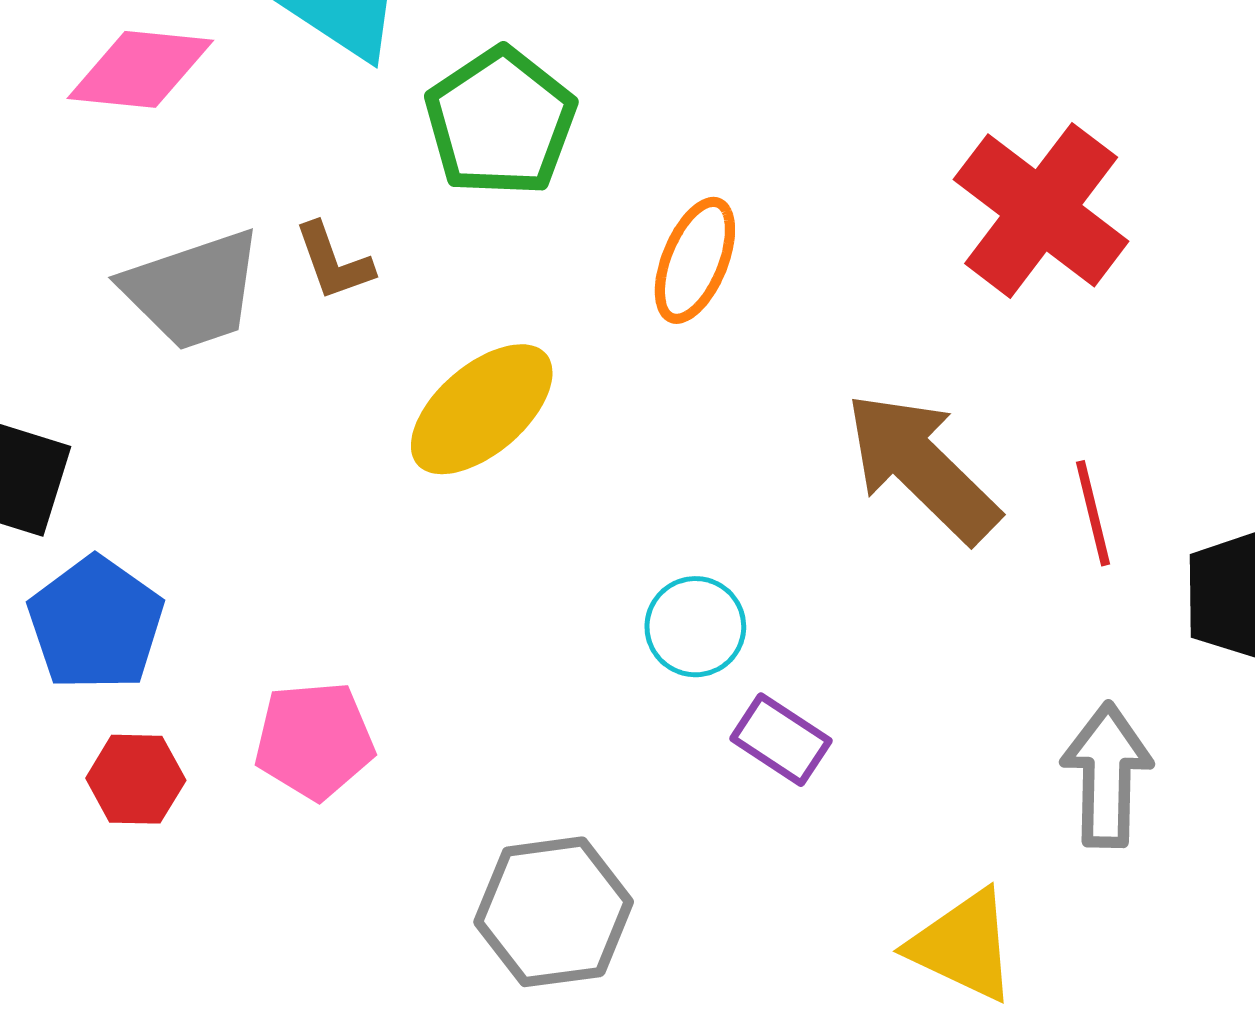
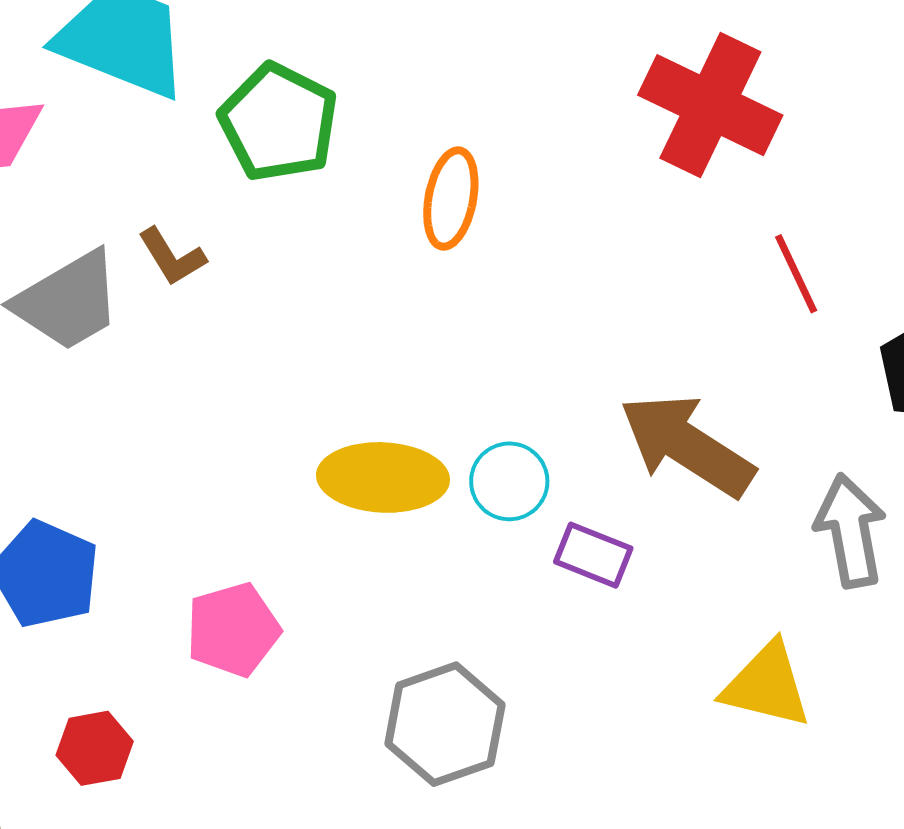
yellow ellipse: (482, 409) -> (383, 477), moved, turned 55
brown arrow: (922, 467) -> (687, 445), moved
red line: (1093, 513) -> (796, 274), moved
red hexagon: (136, 779) -> (95, 748), moved

